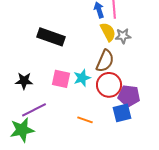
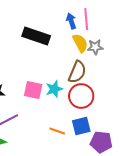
black rectangle: (51, 37) -> (36, 36), moved
purple pentagon: (129, 96) -> (101, 142), moved
blue square: (122, 113) -> (81, 126), moved

